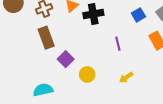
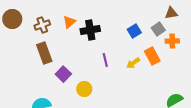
purple line: (118, 44) -> (105, 60), moved
yellow arrow: (126, 78) -> (133, 63), moved

